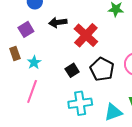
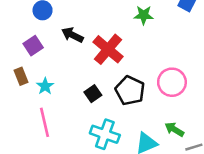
black arrow: (58, 22) -> (72, 35), turned 36
pink line: (32, 91) -> (44, 122), turned -30
cyan cross: (80, 103) -> (105, 134), turned 30

